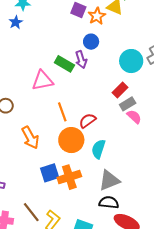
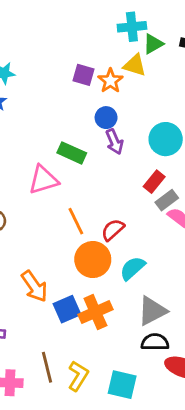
purple arrow: (81, 60) -> (114, 142), moved
orange arrow: (30, 138) -> (34, 286), moved
cyan semicircle: (98, 149) -> (132, 268), turned 36
brown line: (31, 212) -> (47, 367), turned 30

